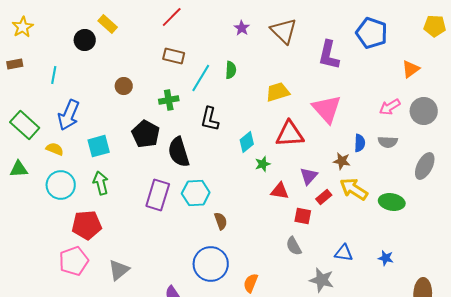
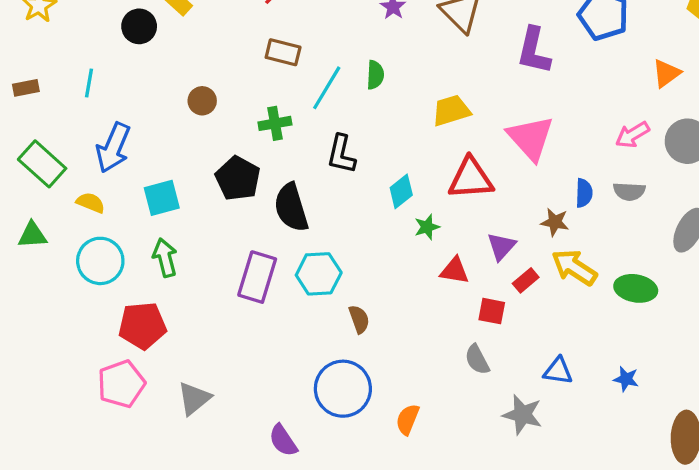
brown rectangle: (15, 64) -> (26, 88), moved

